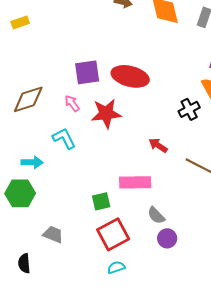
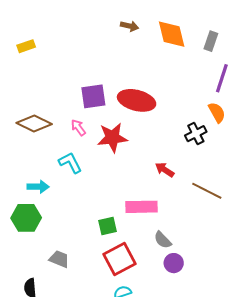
brown diamond: (28, 99) -> (34, 123), turned 44

